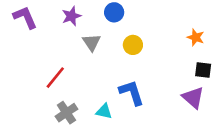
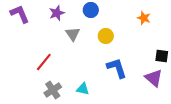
orange star: (196, 37) -> (144, 18), moved
blue L-shape: (132, 93) -> (117, 68), moved

